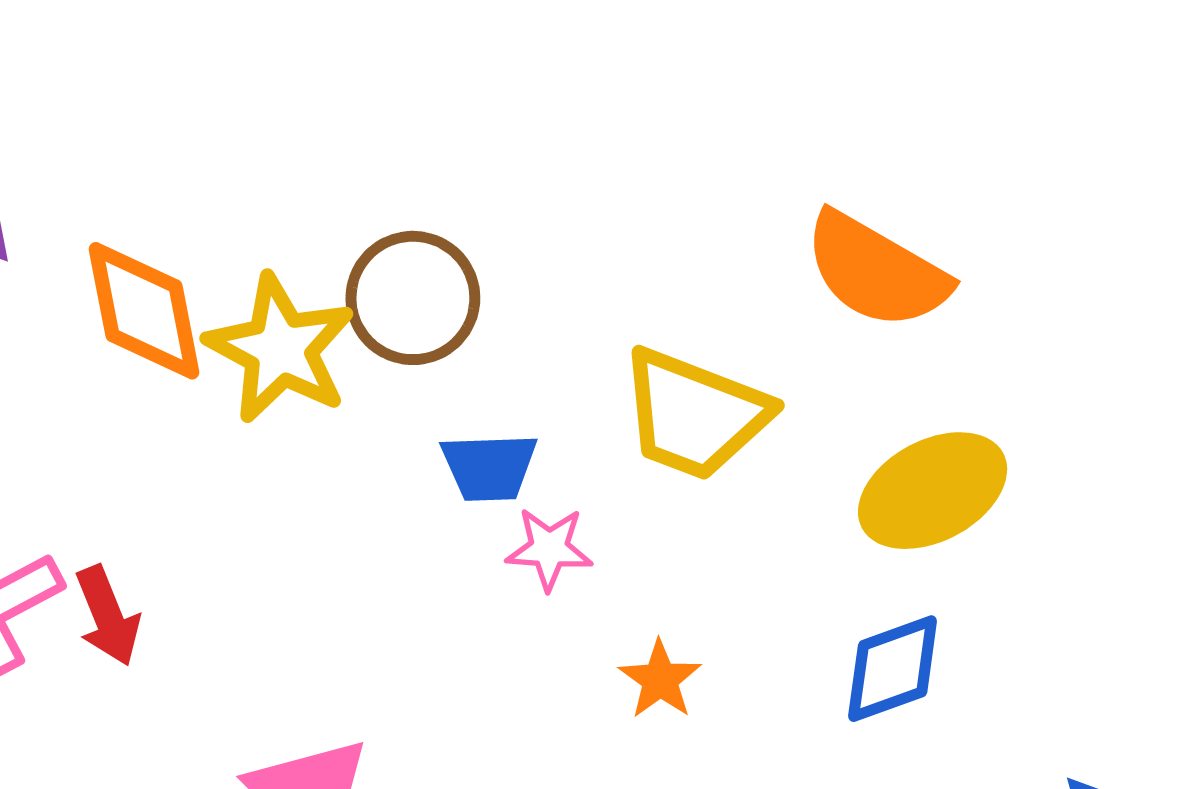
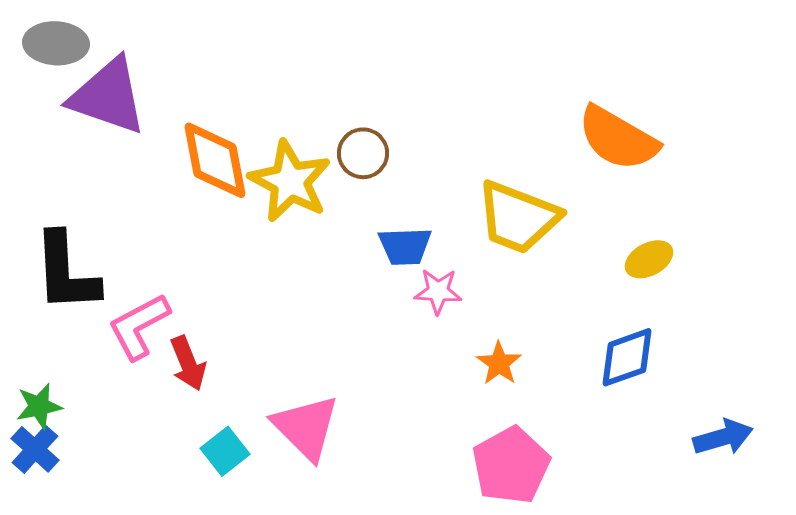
brown circle: (413, 298) -> (363, 153), size x0.7
yellow ellipse: (933, 491) -> (649, 259), size x0.6
red arrow: (108, 616) -> (188, 363), moved

